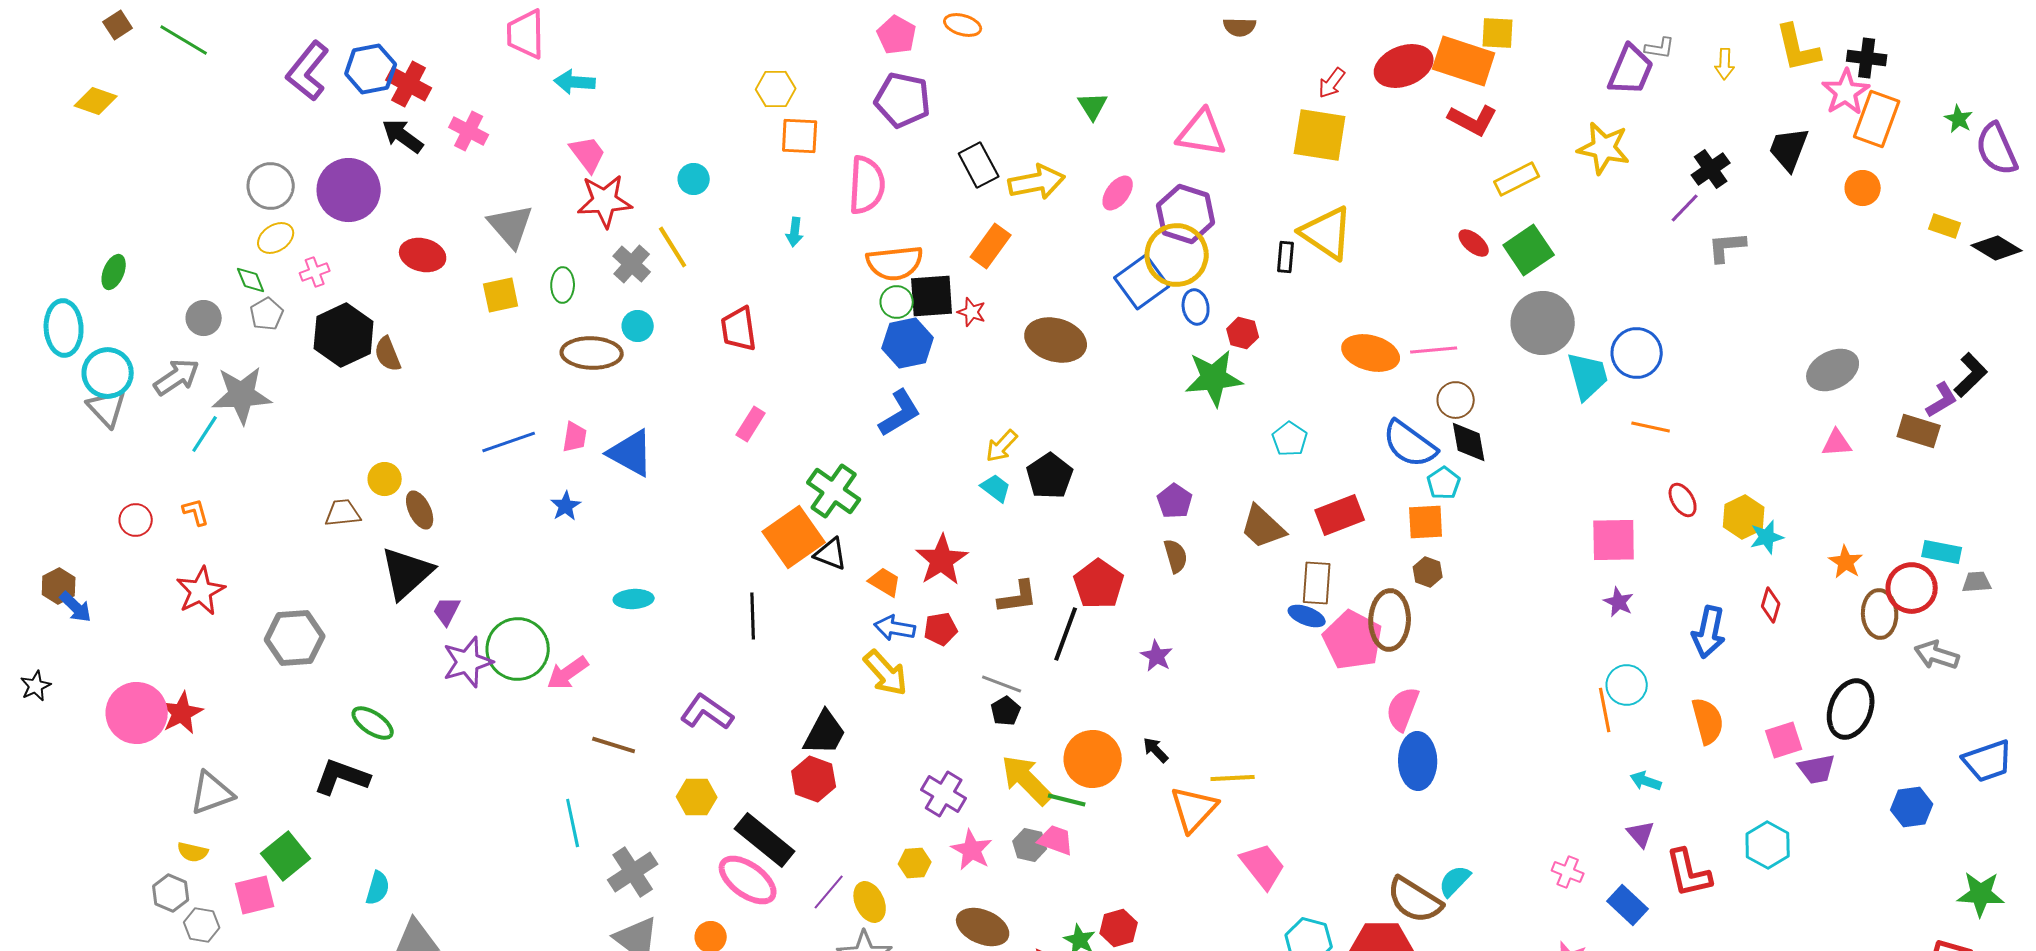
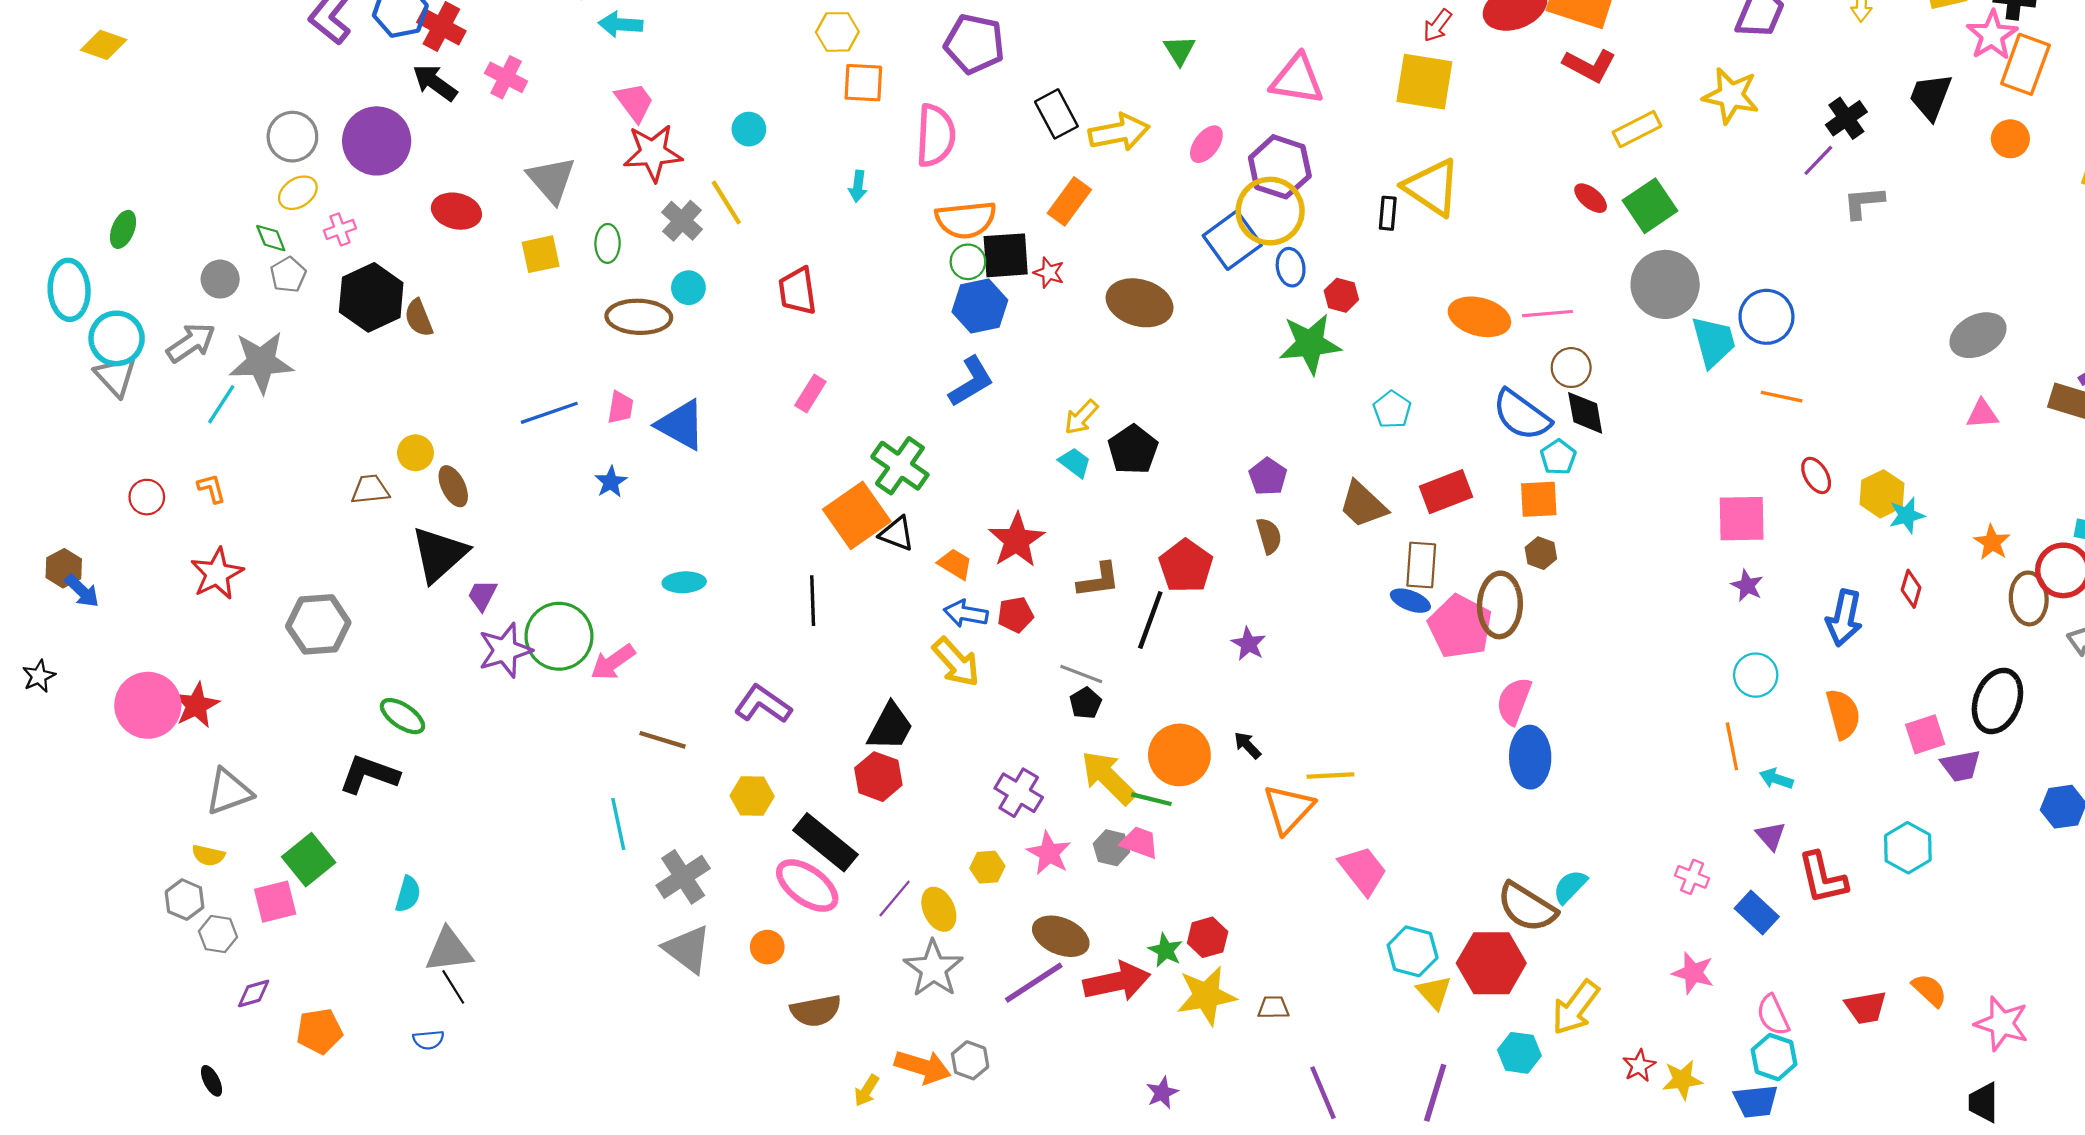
orange line: (1605, 710) -> (1732, 746), moved

